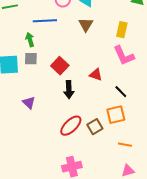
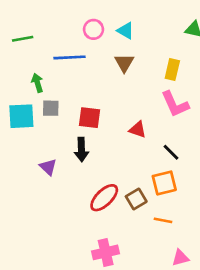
green arrow: (30, 40) -> (37, 83), moved
red square: (60, 66) -> (89, 118), turned -36
black arrow: (69, 90) -> (81, 150), moved
orange line: (125, 145) -> (163, 220), moved

